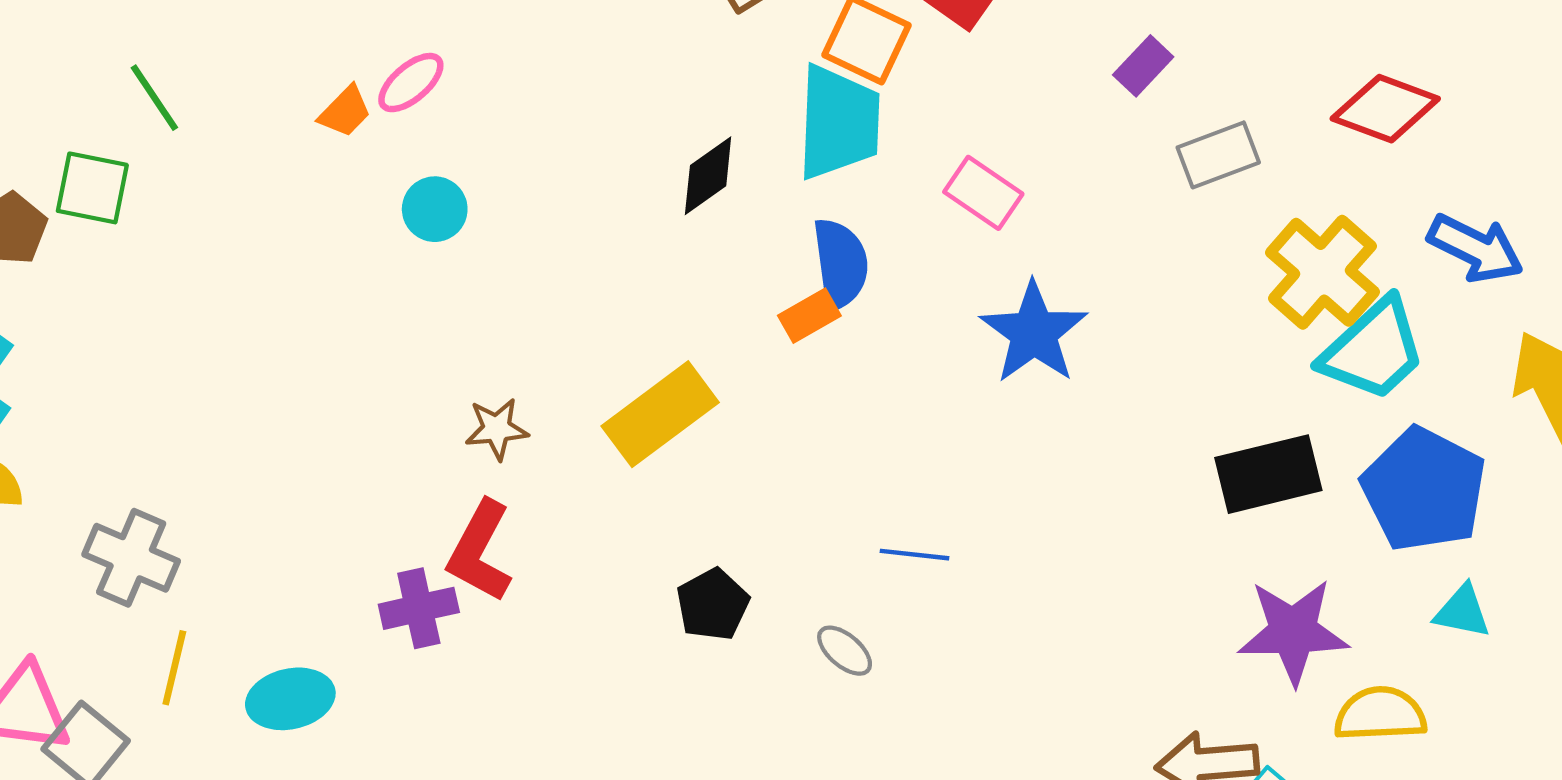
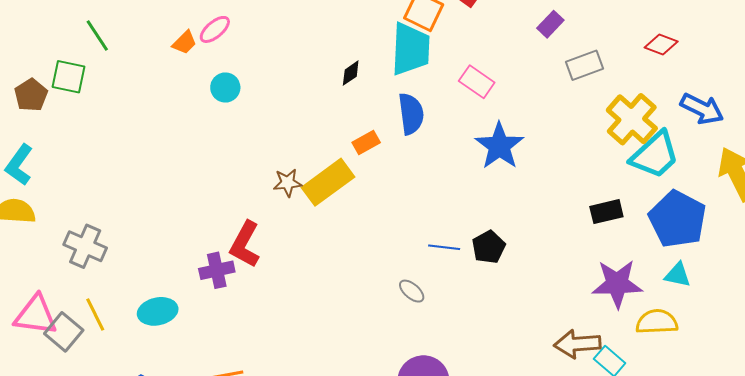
red diamond: (1385, 109) -> (661, 45), size x0.7
black diamond: (708, 176) -> (351, 73), size x0.7
orange rectangle: (809, 316) -> (366, 142), moved
brown star: (497, 429) -> (288, 183), moved
black rectangle: (1268, 474) -> (606, 212), size x0.7
black pentagon: (713, 605) -> (489, 247), moved
cyan triangle: (1462, 611) -> (678, 275), moved
yellow line: (174, 668) -> (95, 314), moved, turned -40

